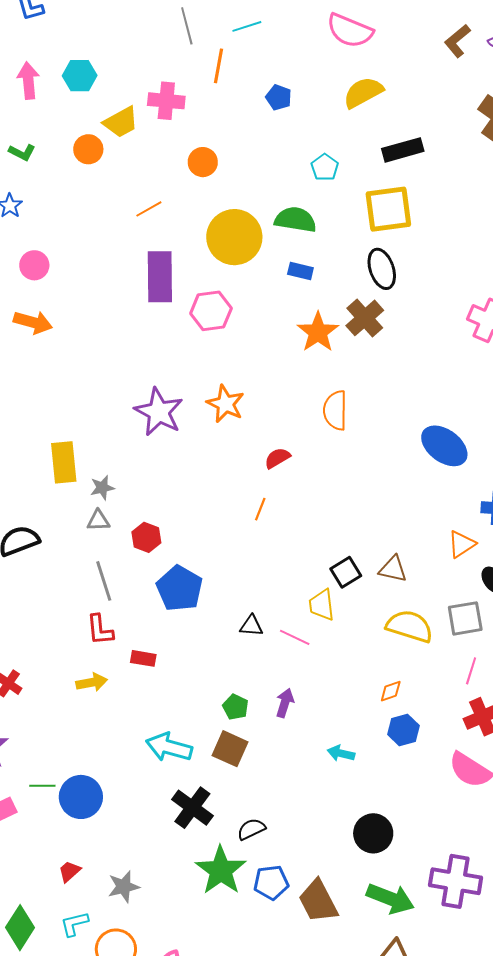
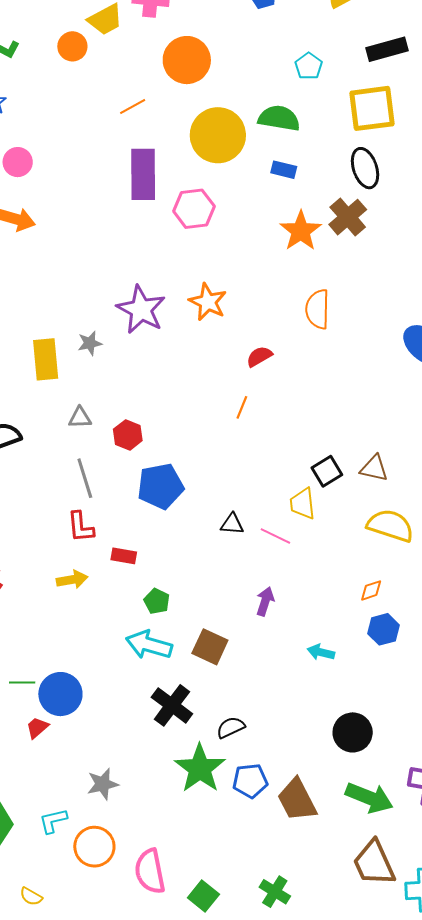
orange circle: (203, 162) -> (187, 60), size x1.6
gray star: (102, 488) -> (90, 343), moved
blue pentagon: (179, 588) -> (160, 486), turned 30
green pentagon: (235, 707) -> (157, 601), moved
red trapezoid: (69, 871) -> (37, 728), moved

